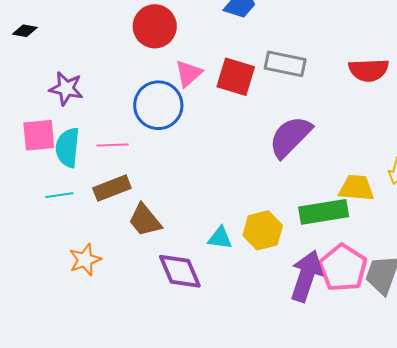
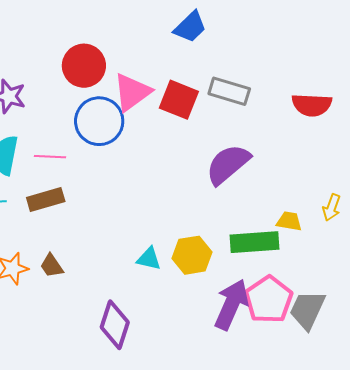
red circle: (155, 26) -> (84, 66), moved
pink triangle: (189, 73) -> (132, 92), size x1.4
yellow trapezoid: (356, 188) -> (289, 221), size x0.7
brown trapezoid: (145, 220) -> (52, 266), moved, size x0.7
purple diamond: (180, 271) -> (115, 325), moved, turned 36

